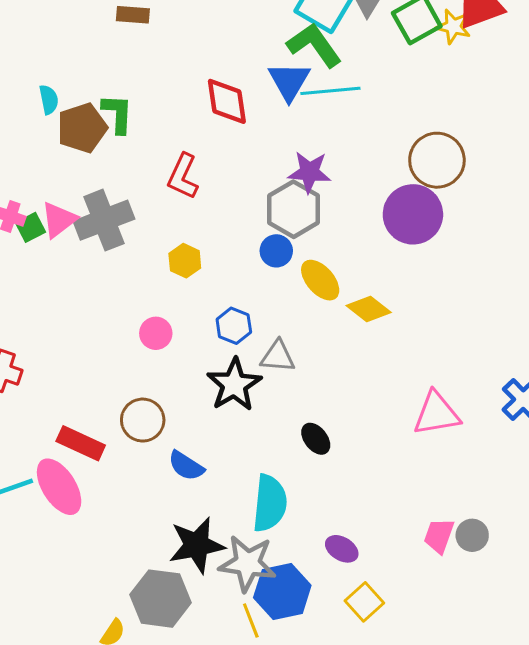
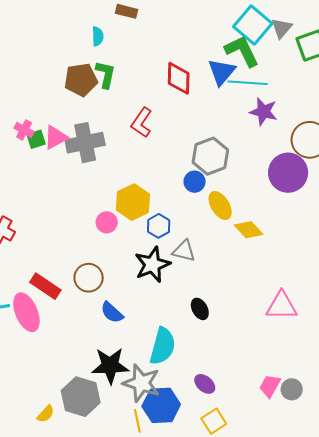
cyan semicircle: (49, 100) -> (98, 36), moved
purple star: (309, 172) -> (263, 112), moved
yellow hexagon: (185, 261) -> (133, 202), moved, size x1.6

